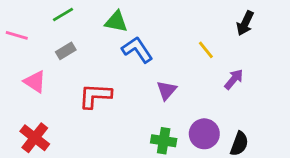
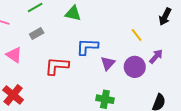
blue L-shape: (137, 50) -> (87, 47), moved, turned -55
purple circle: (204, 134) -> (135, 67), moved

